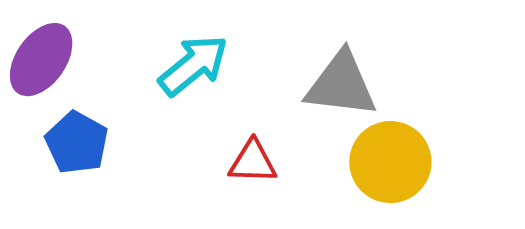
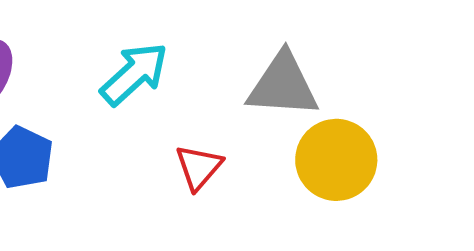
red triangle: (253, 162) -> (199, 167), turned -48

